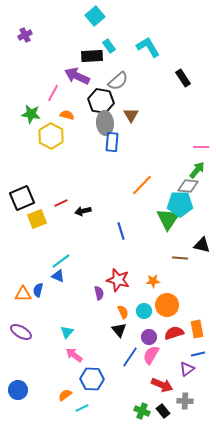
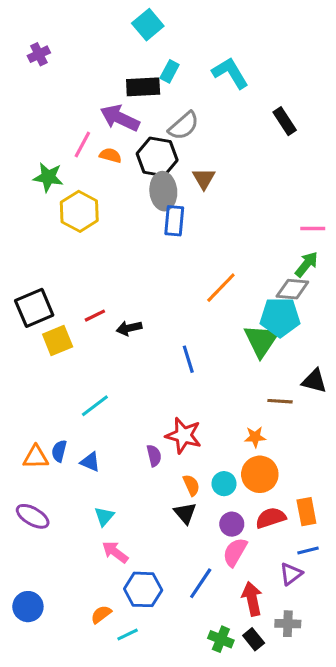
cyan rectangle: (109, 46) -> (170, 71), turned 64
orange semicircle: (67, 115) -> (110, 155), moved
blue triangle: (58, 276) -> (90, 462), moved
orange star: (153, 281) -> (255, 437), moved
blue line: (130, 357) -> (201, 583), moved
red arrow: (162, 385) -> (252, 599), turned -125

